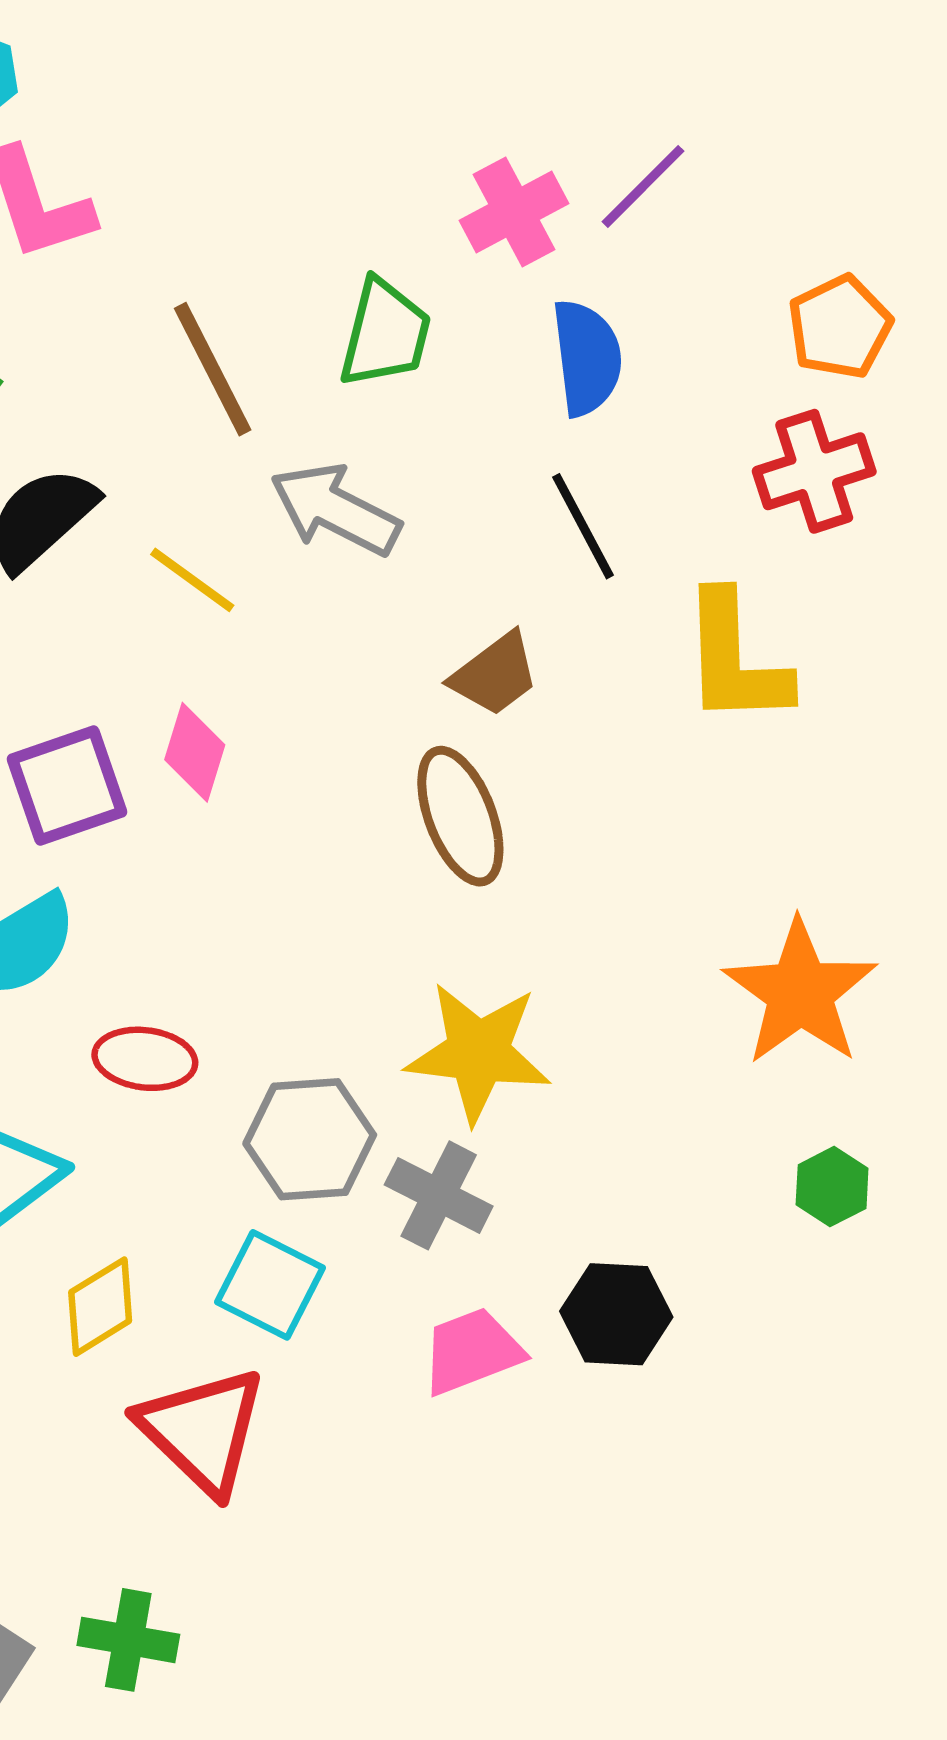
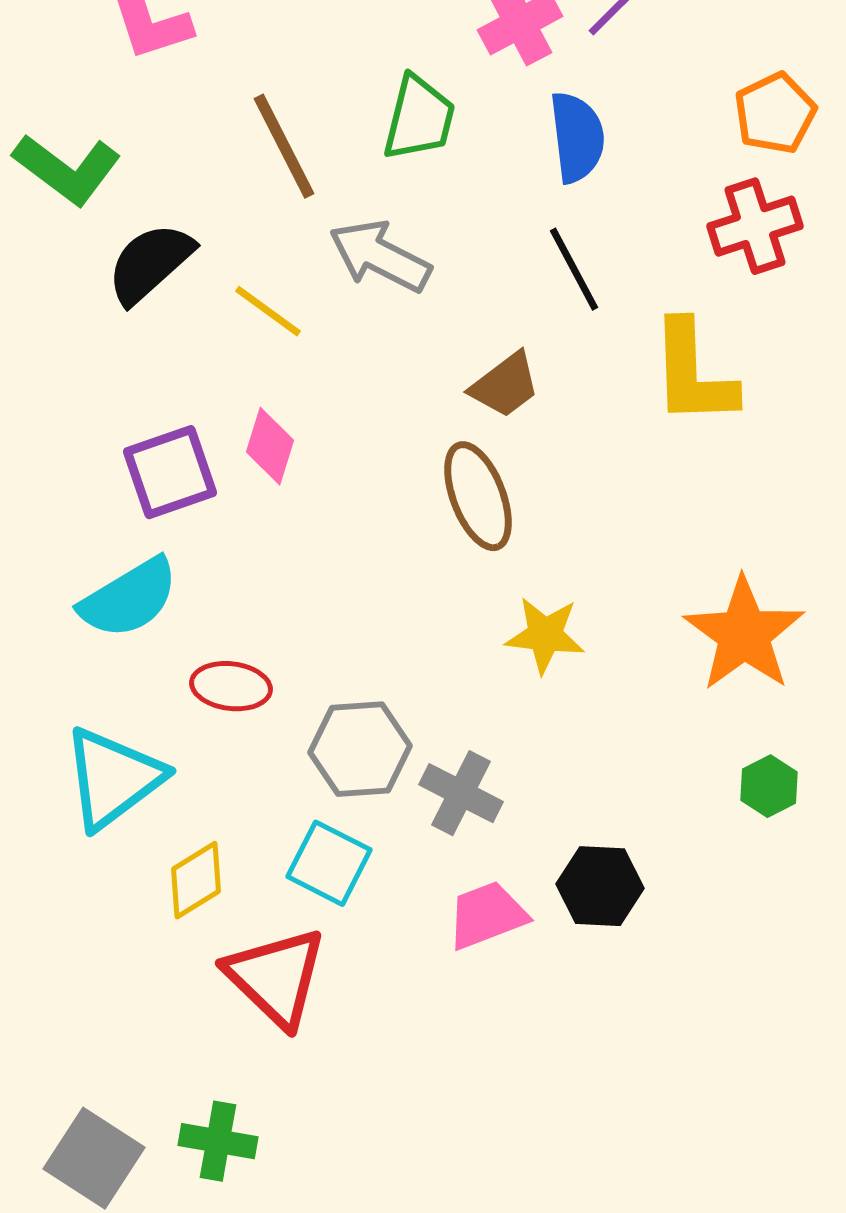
yellow star: (478, 1052) -> (545, 635), moved, size x0.7

